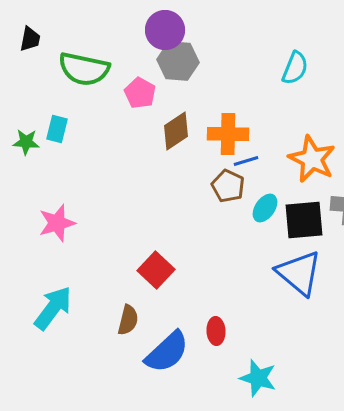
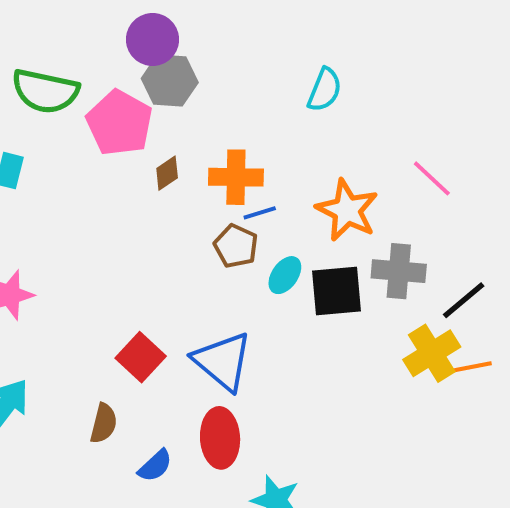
pink pentagon: (140, 93) -> (119, 123), size x1.6
brown diamond: (176, 131) -> (167, 173), size x0.7
blue triangle: (299, 273) -> (223, 361), moved
red ellipse: (216, 331) -> (220, 438), size x1.6
blue semicircle: (167, 352) -> (155, 466), size x0.6

